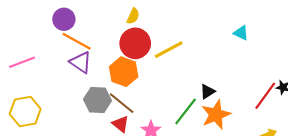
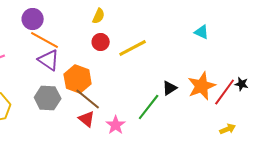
red circle: (135, 43) -> (101, 42), size x0.6
orange hexagon: (124, 72) -> (78, 79), moved
gray hexagon: (97, 100) -> (48, 98), moved
orange star: (216, 115) -> (202, 86), moved

